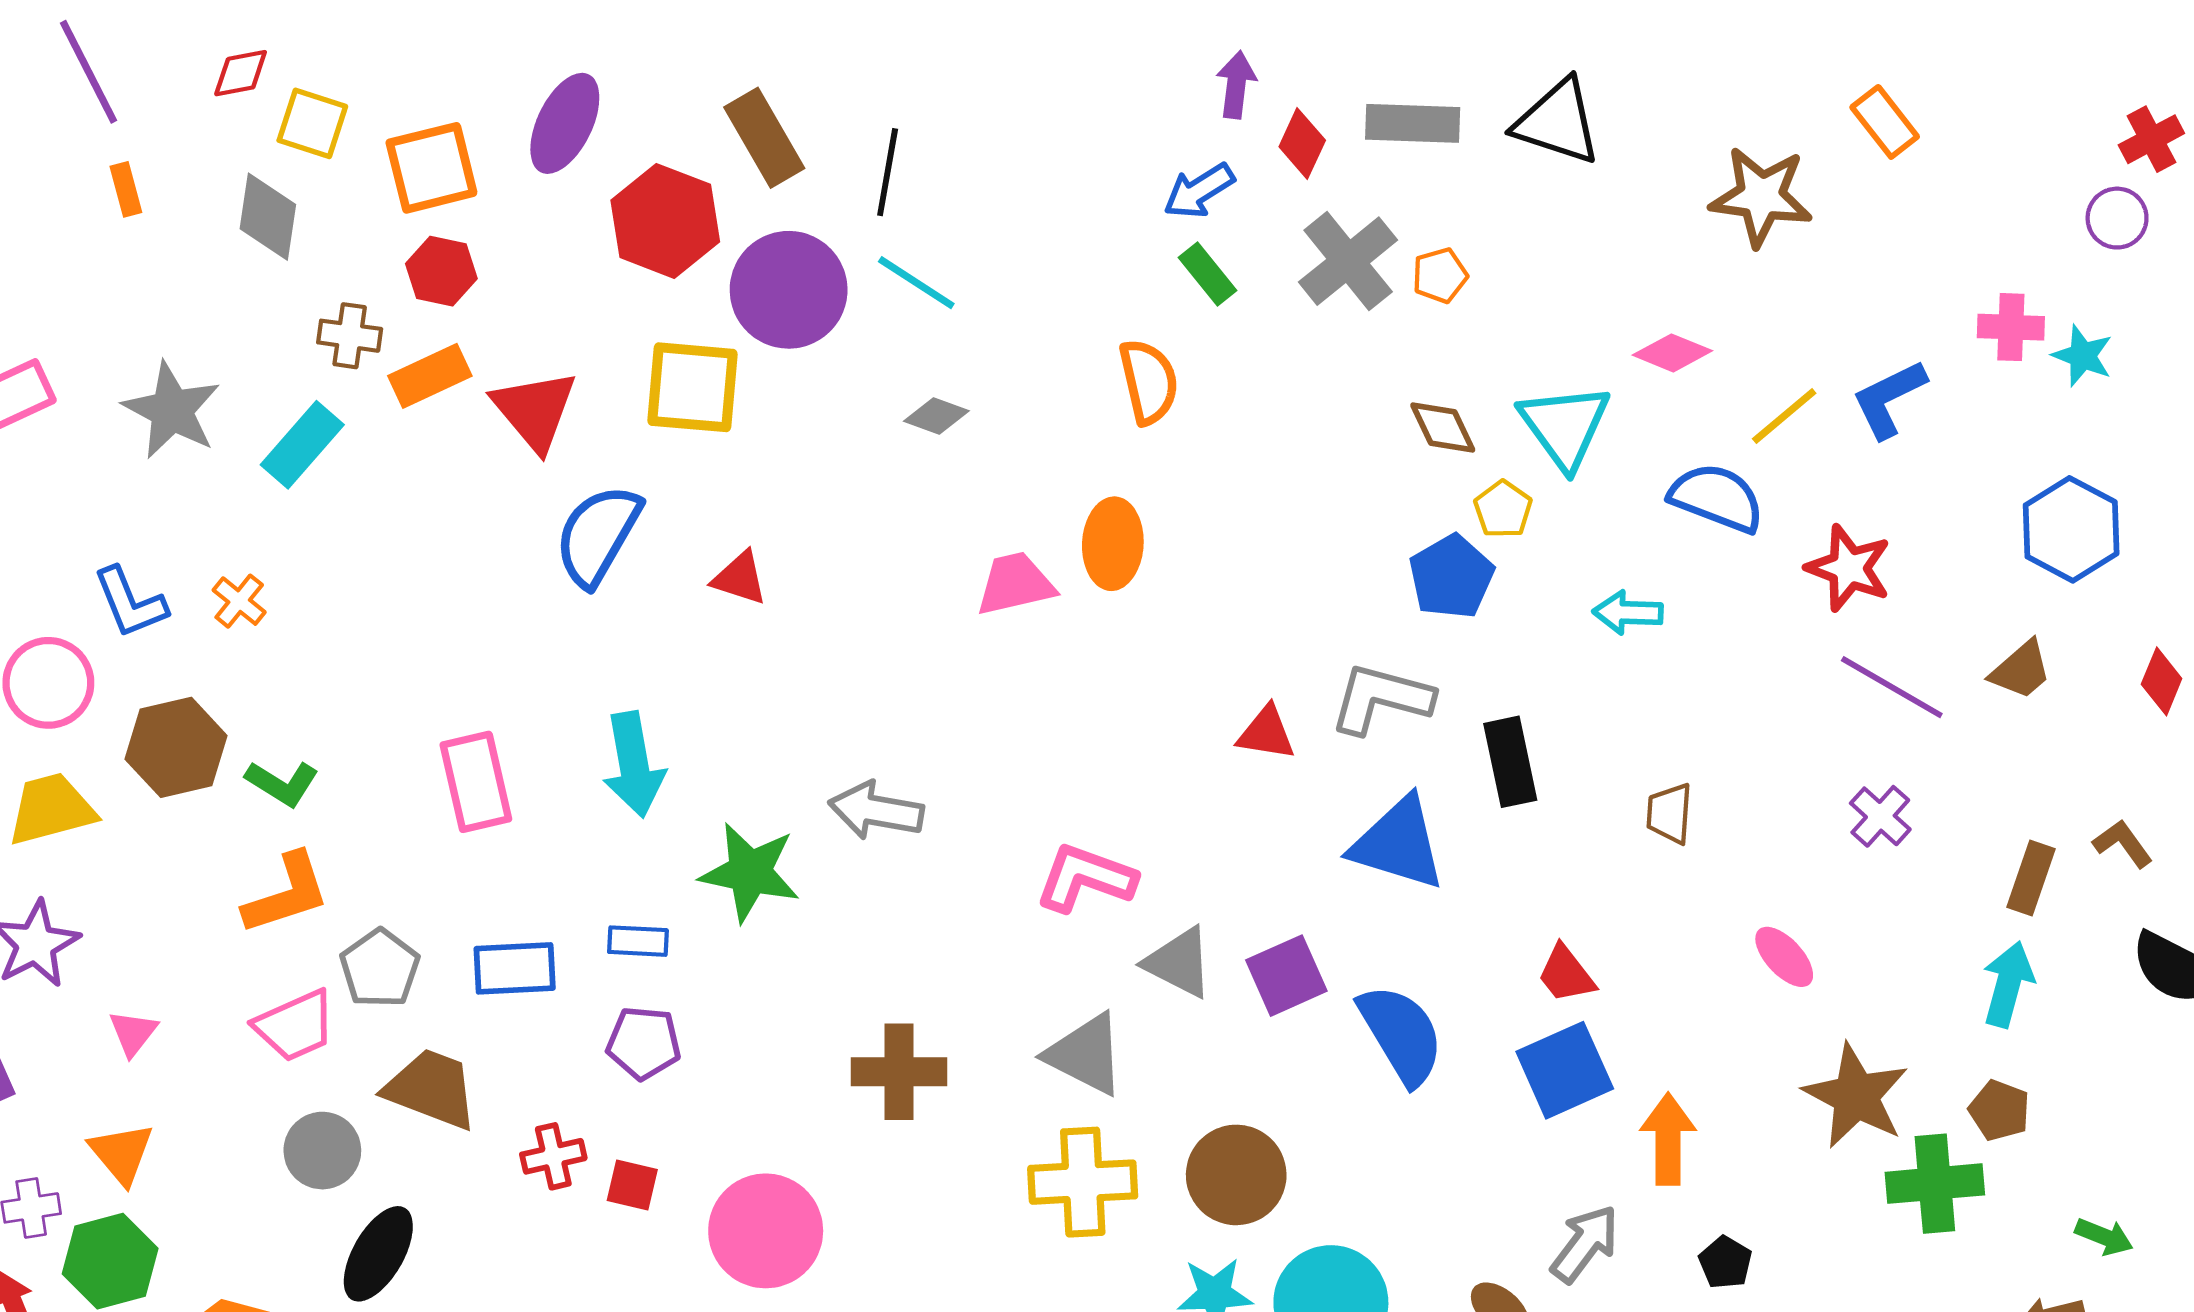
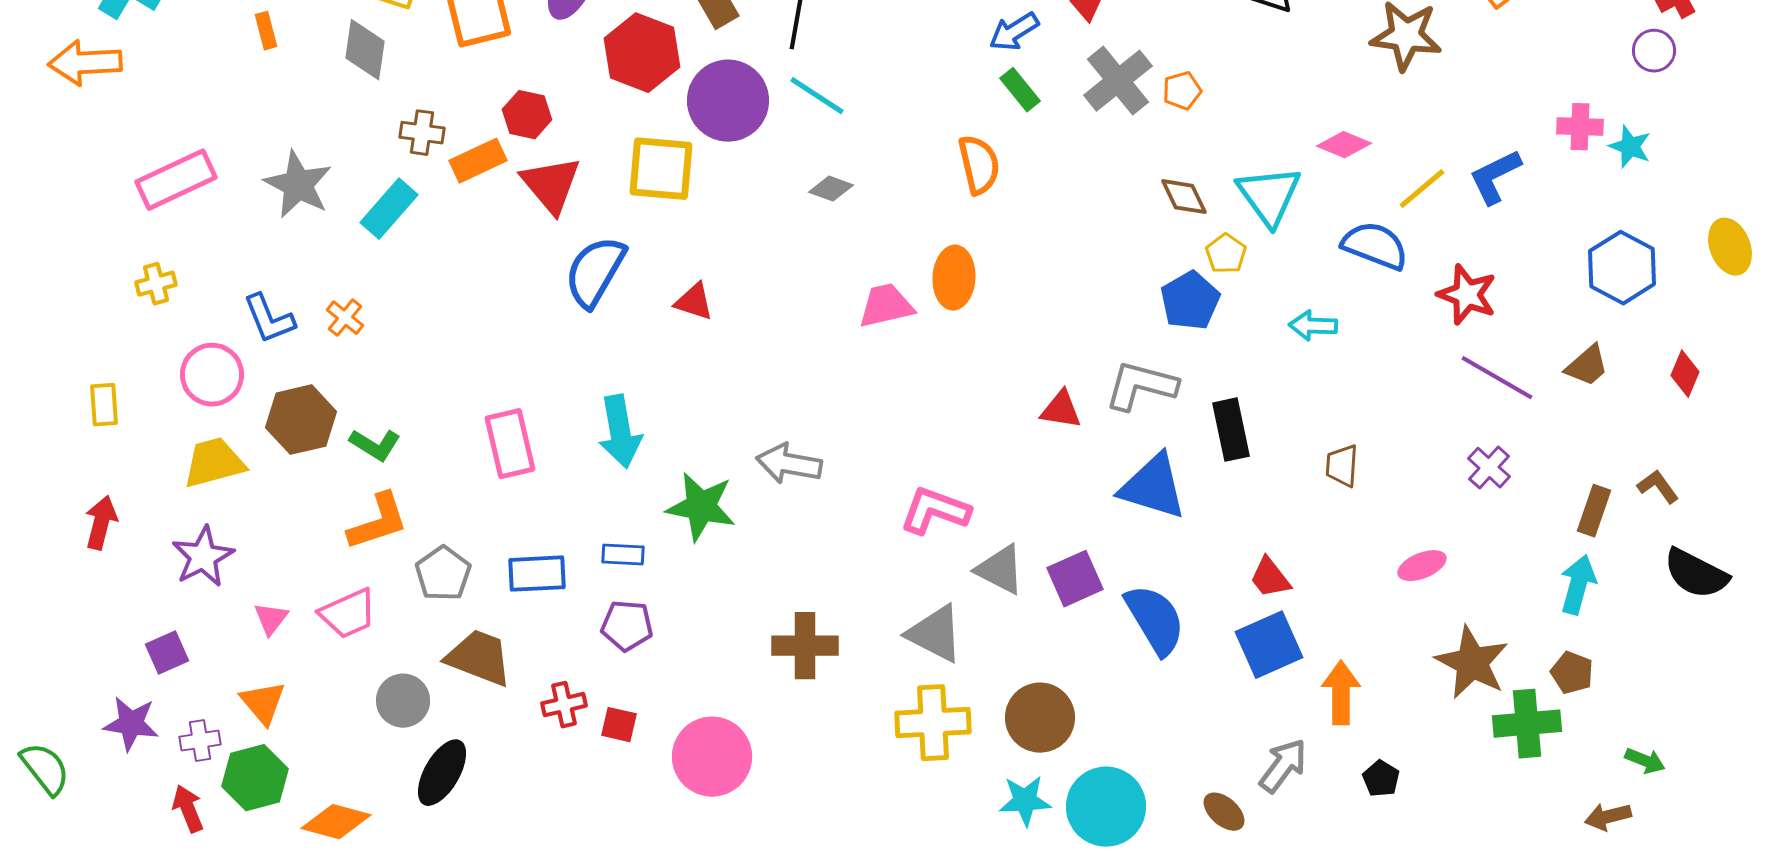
red hexagon: (441, 271) -> (527, 115), moved
pink ellipse: (1784, 957) -> (1422, 566), turned -69
pink trapezoid: (295, 1026) -> (348, 614), moved

